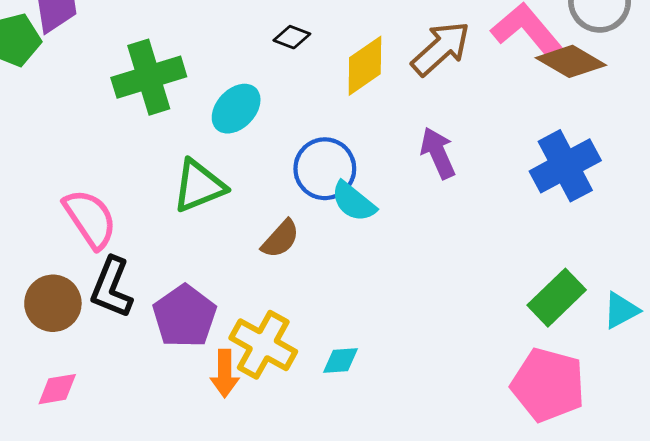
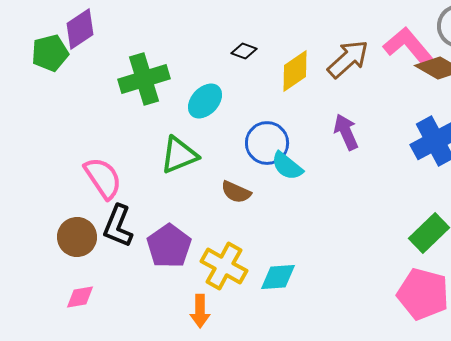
brown semicircle: (280, 239) -> (236, 192), turned 72
cyan diamond: (341, 360) -> (278, 277), size x1.4
orange arrow: (225, 373) -> (200, 311), moved

